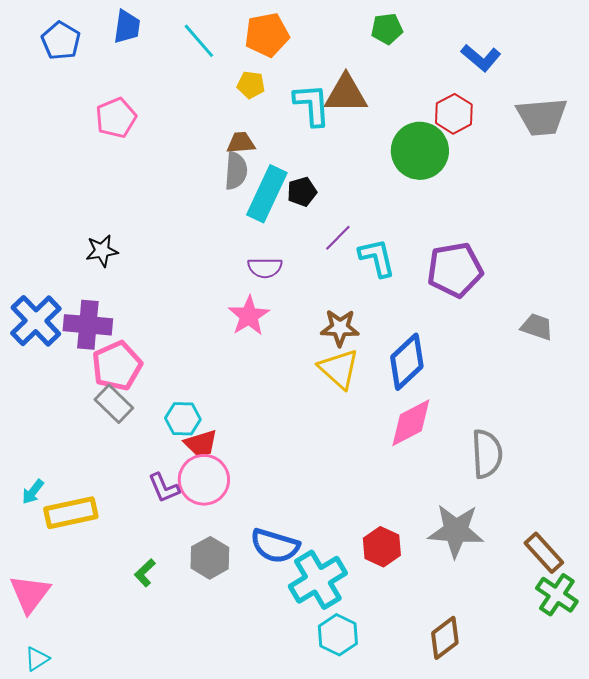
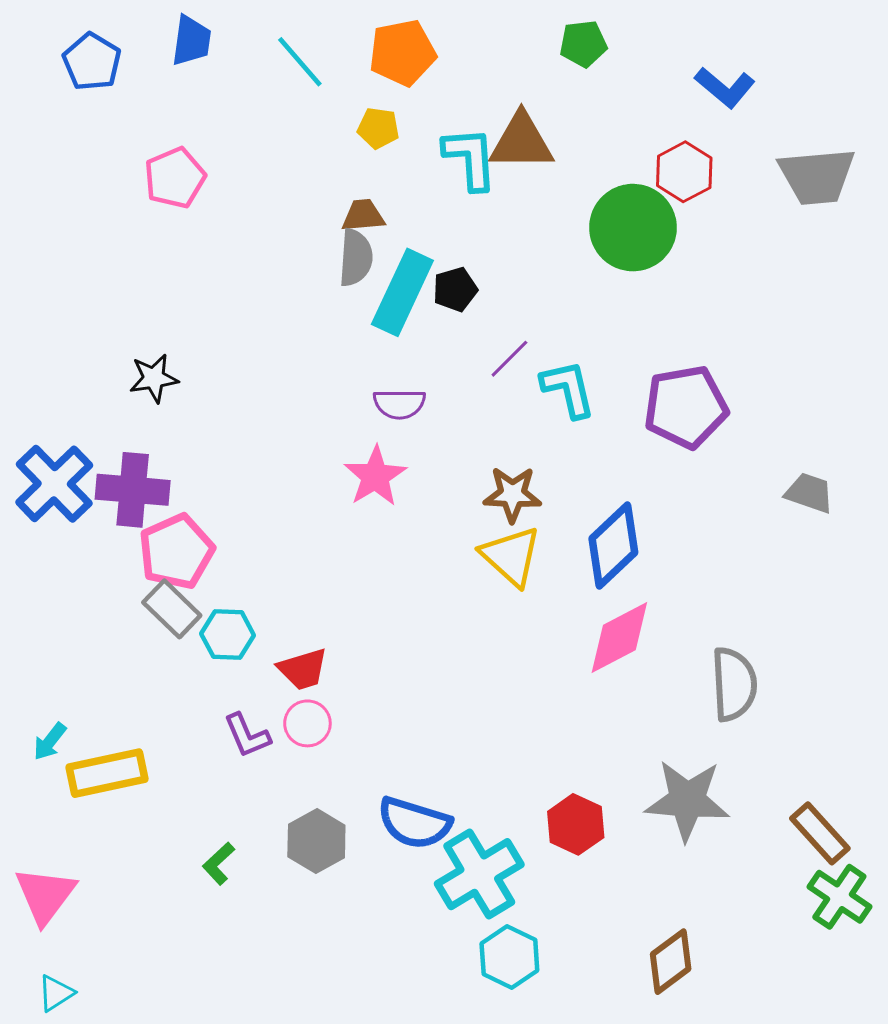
cyan hexagon: (183, 419) -> (228, 634), moved
pink circle: (204, 480) -> (307, 723), size x0.6

